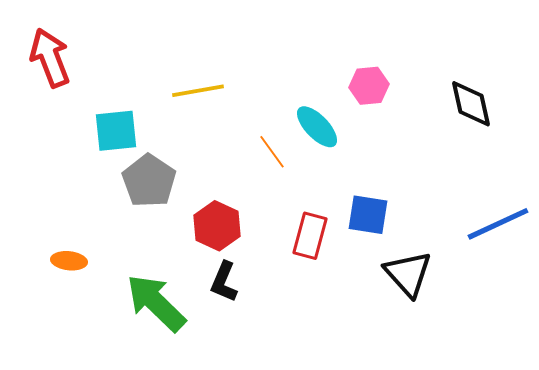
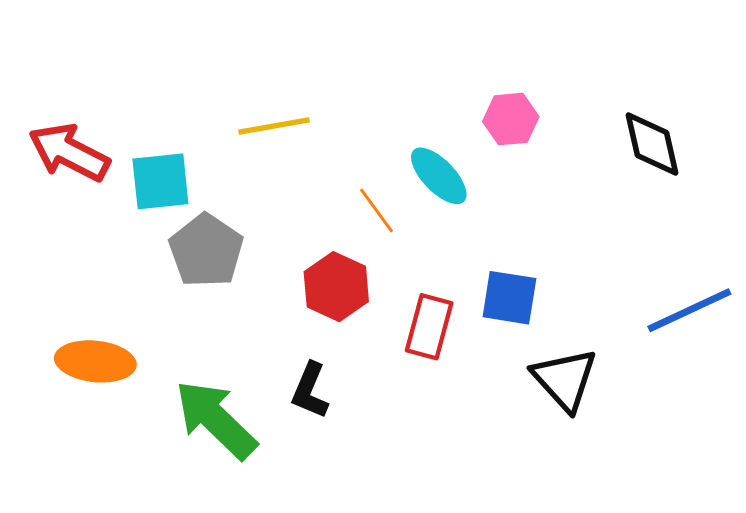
red arrow: (50, 58) -> (69, 152), moved, turned -42
red hexagon: (217, 226) -> (336, 287), moved
orange ellipse: (69, 261) -> (95, 361), size x1.6

